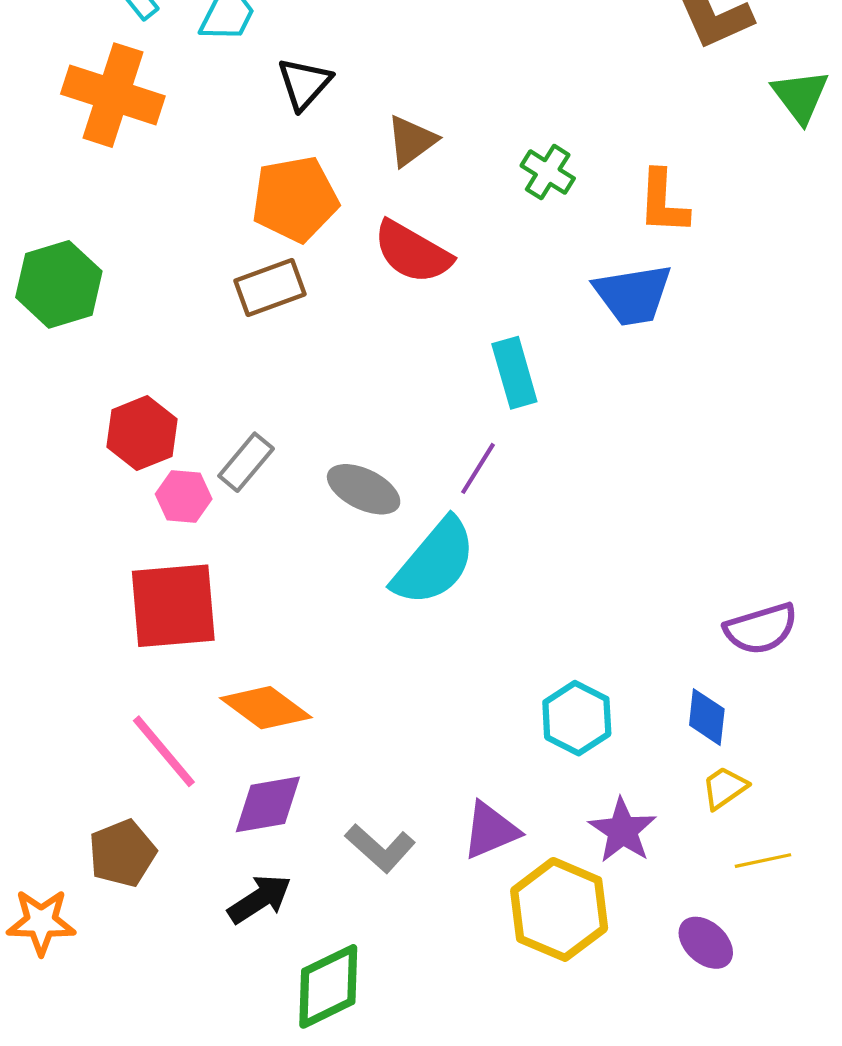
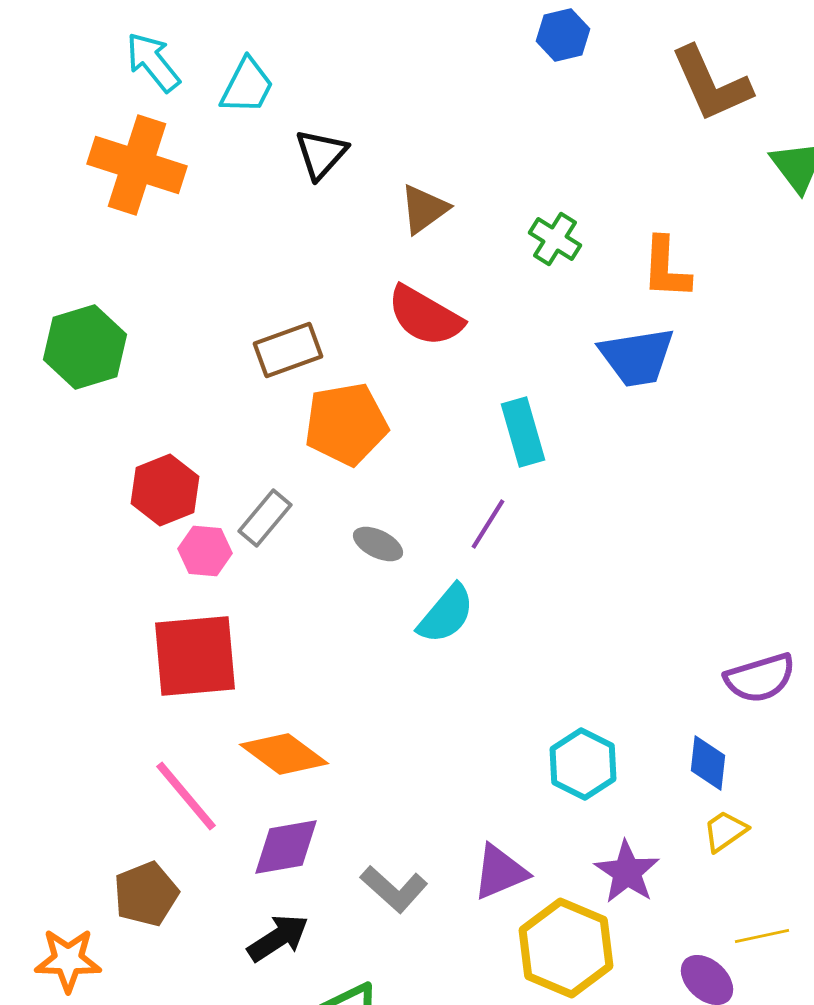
orange pentagon: (295, 199) -> (346, 424), moved
gray ellipse: (364, 489) -> (378, 544), size x0.7
cyan semicircle: (434, 562) -> (446, 614), size x0.7
yellow line: (763, 861) -> (762, 936), moved

